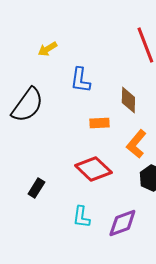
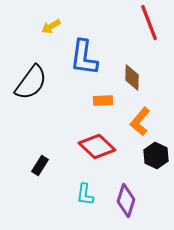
blue L-shape: (80, 80) -> (84, 57), size x1.4
purple diamond: (122, 223) -> (126, 200), turned -52

